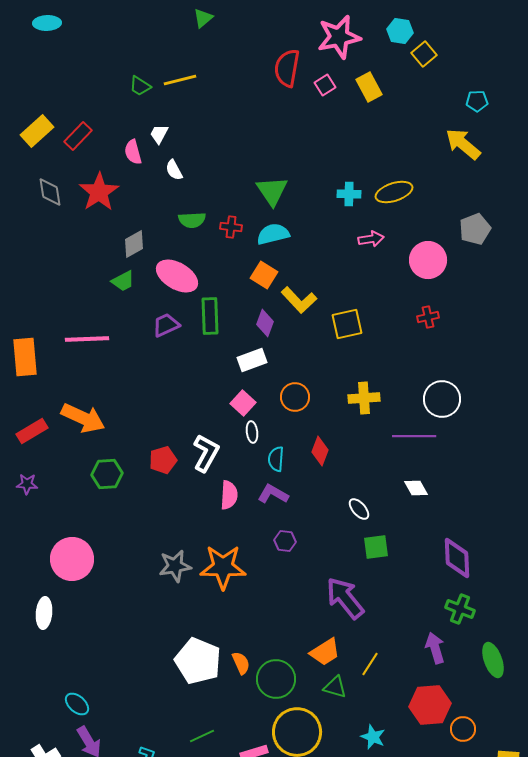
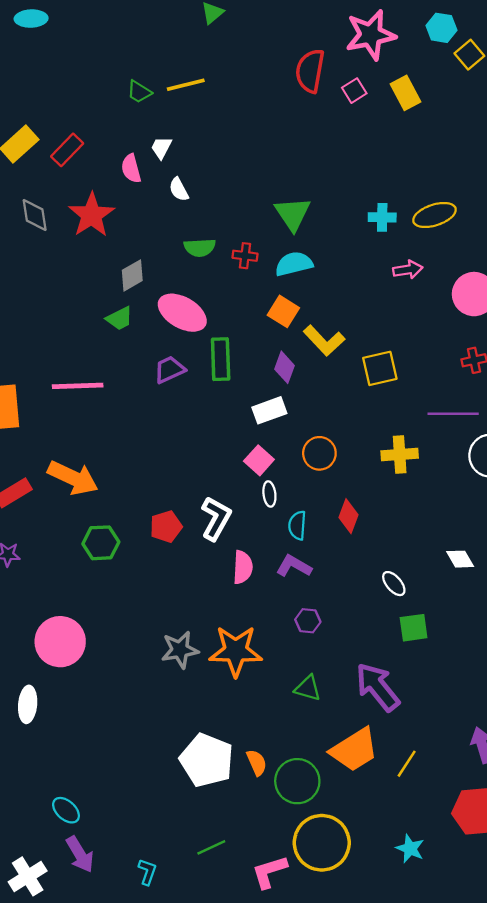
purple line: (414, 436) -> (453, 414), moved
orange trapezoid: (325, 652) -> (354, 750), size x1.4
green triangle: (335, 687) -> (308, 688), moved

